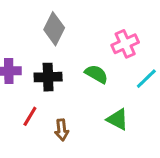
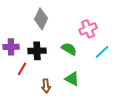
red line: (30, 116) -> (22, 69), moved
green triangle: (118, 119) -> (72, 79), moved

